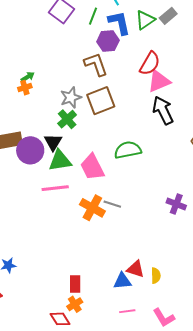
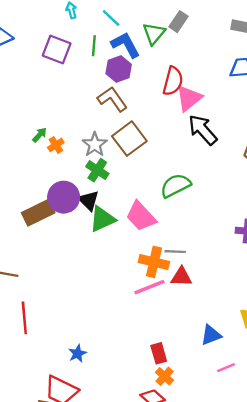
orange cross: (25, 88) -> (56, 145), moved
purple circle: (30, 150) -> (64, 197), moved
pink line: (55, 188) -> (149, 287), moved
red triangle: (136, 269) -> (181, 277), moved

